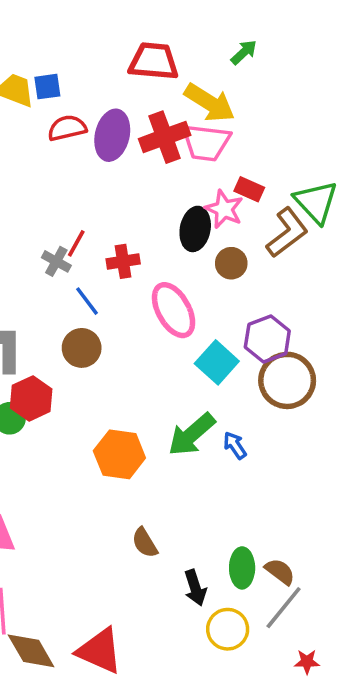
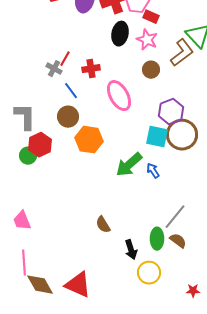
red rectangle: (249, 189) -> (151, 17), moved
black ellipse: (195, 229) -> (120, 34), moved
cyan square: (217, 362) -> (157, 137), moved, turned -30
orange hexagon: (119, 454) -> (89, 140), moved
gray line: (284, 608) -> (175, 217), moved

